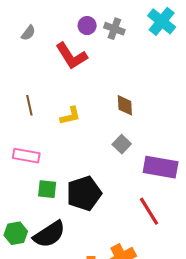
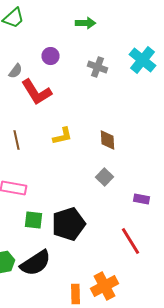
purple circle: (87, 26) -> (50, 56), moved
red L-shape: (71, 56) -> (36, 92), moved
yellow L-shape: (70, 116) -> (62, 136), moved
purple rectangle: (161, 167) -> (142, 199), size x0.5

